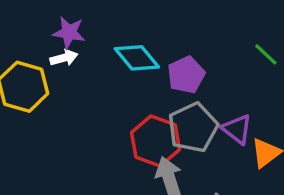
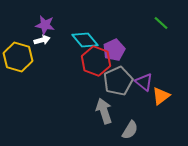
green line: (266, 54) -> (161, 23), moved
red hexagon: (156, 141) -> (96, 61), moved

